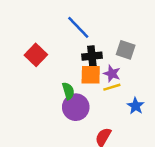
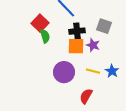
red square: (36, 55) -> (40, 23), moved
yellow line: (112, 87) -> (93, 71), moved, turned 32
green semicircle: (68, 91) -> (45, 36), moved

